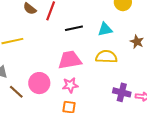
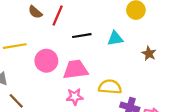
yellow semicircle: (106, 57) -> (110, 87), moved
pink circle: (39, 83) -> (46, 61), moved

